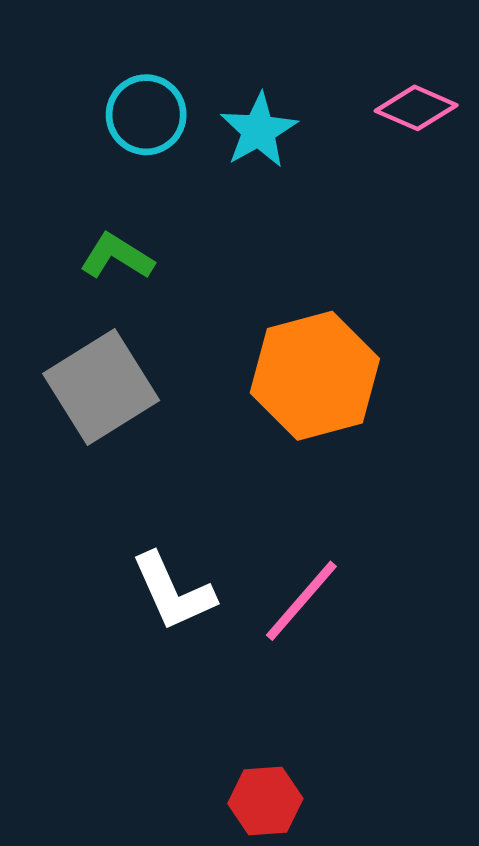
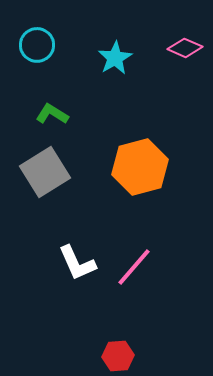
cyan circle: (146, 115) -> (37, 45), moved

